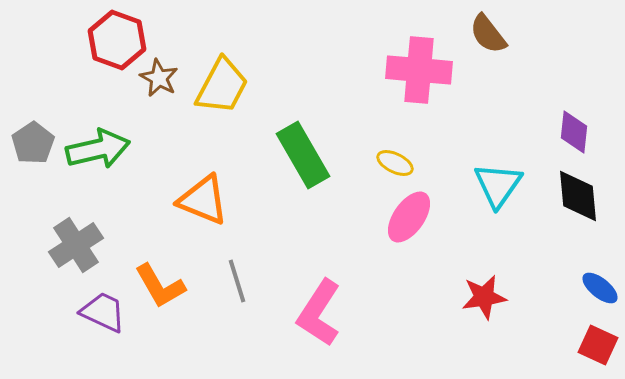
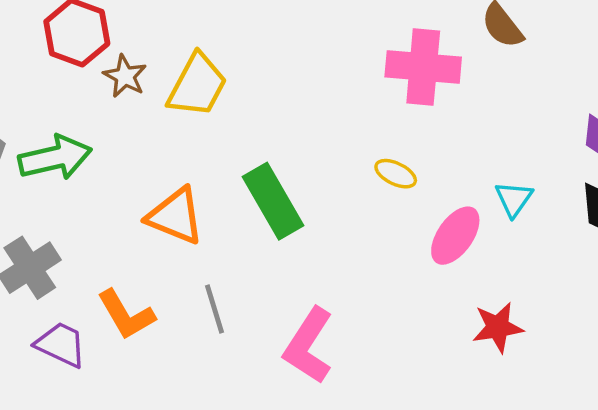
green rectangle: (303, 155) -> (273, 201), moved
cyan triangle: (498, 185) -> (514, 199), size x0.7
pink ellipse: (409, 217) -> (455, 236), moved

